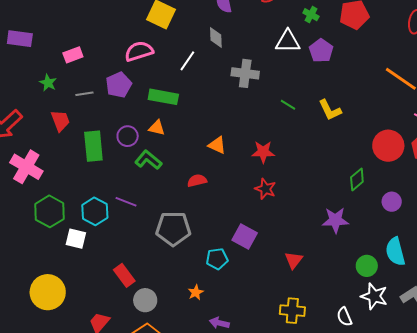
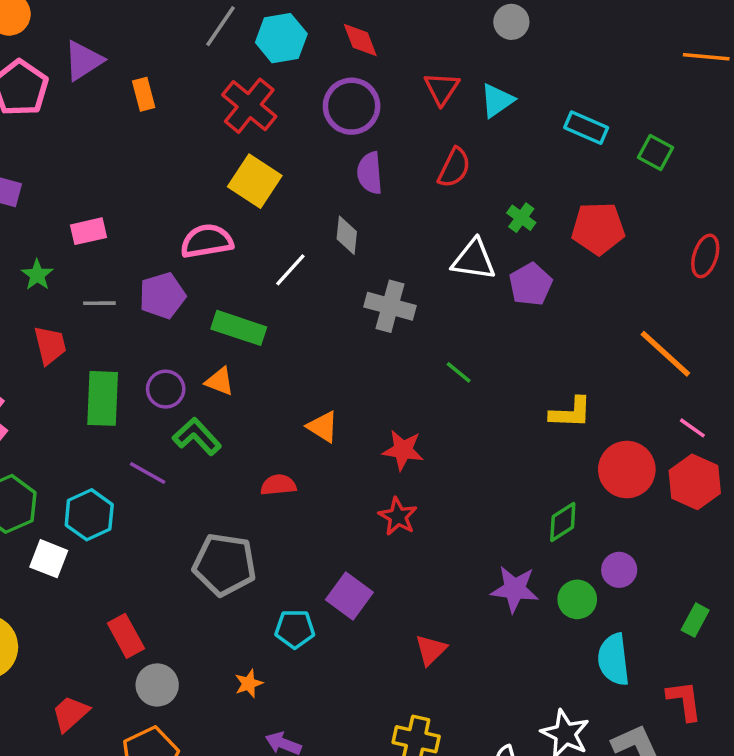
yellow L-shape: (330, 110) -> (571, 413), moved, turned -70
purple line: (126, 202) -> (148, 473), moved
green circle: (367, 266) -> (577, 599), moved

